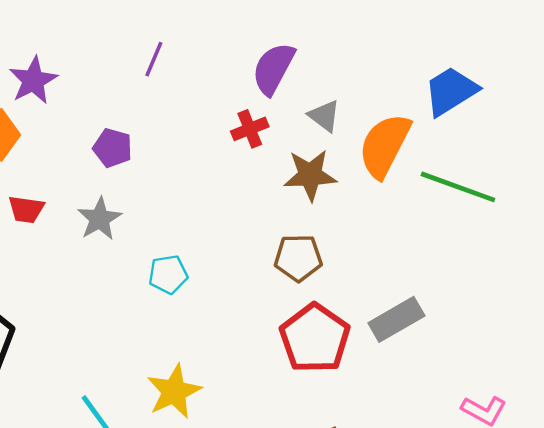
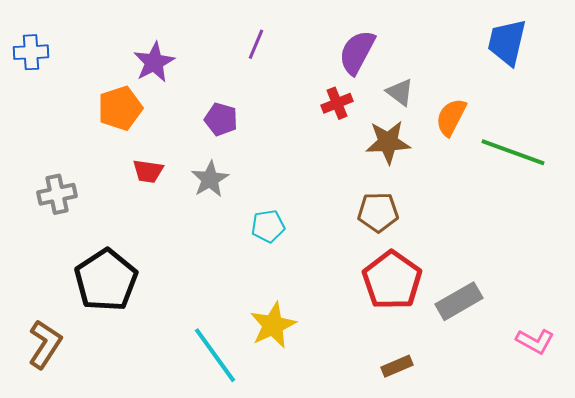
blue trapezoid: (451, 91) -> (507, 42), moved, turned -45
orange semicircle: (385, 145) -> (451, 117), size x0.7
gray rectangle: (396, 319) -> (459, 301), moved

